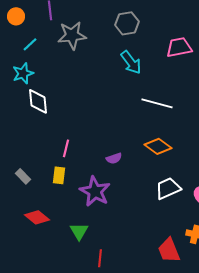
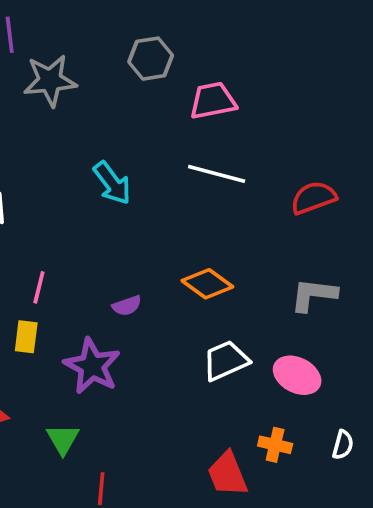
pink trapezoid: (179, 47) -> (213, 101), moved
cyan arrow: (131, 62) -> (112, 183), moved
white line: (157, 103) -> (217, 174), moved

